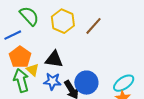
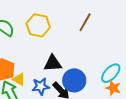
brown line: (94, 26) -> (85, 22), moved
black triangle: (54, 59) -> (53, 63), moved

